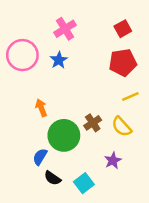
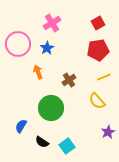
orange arrow: (41, 108) -> (38, 72), moved
brown cross: (93, 123) -> (69, 80), moved
blue semicircle: (40, 157) -> (21, 126), moved
purple star: (113, 161) -> (108, 132), moved

